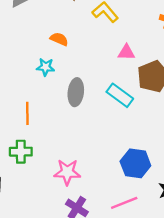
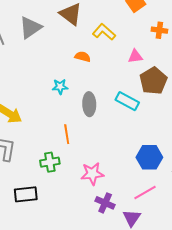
orange semicircle: (59, 39) -> (83, 57), moved
pink triangle: (126, 52) -> (135, 56), moved
orange line: (27, 113) -> (67, 134), moved

